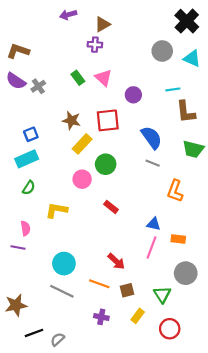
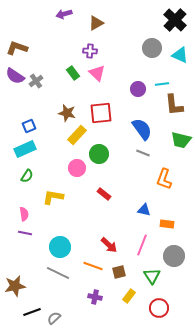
purple cross: (95, 45) -> (90, 51), moved
purple circle: (133, 95) -> (138, 89), moved
purple line: (18, 248) -> (25, 233), moved
pink line: (152, 248) -> (142, 245), moved

